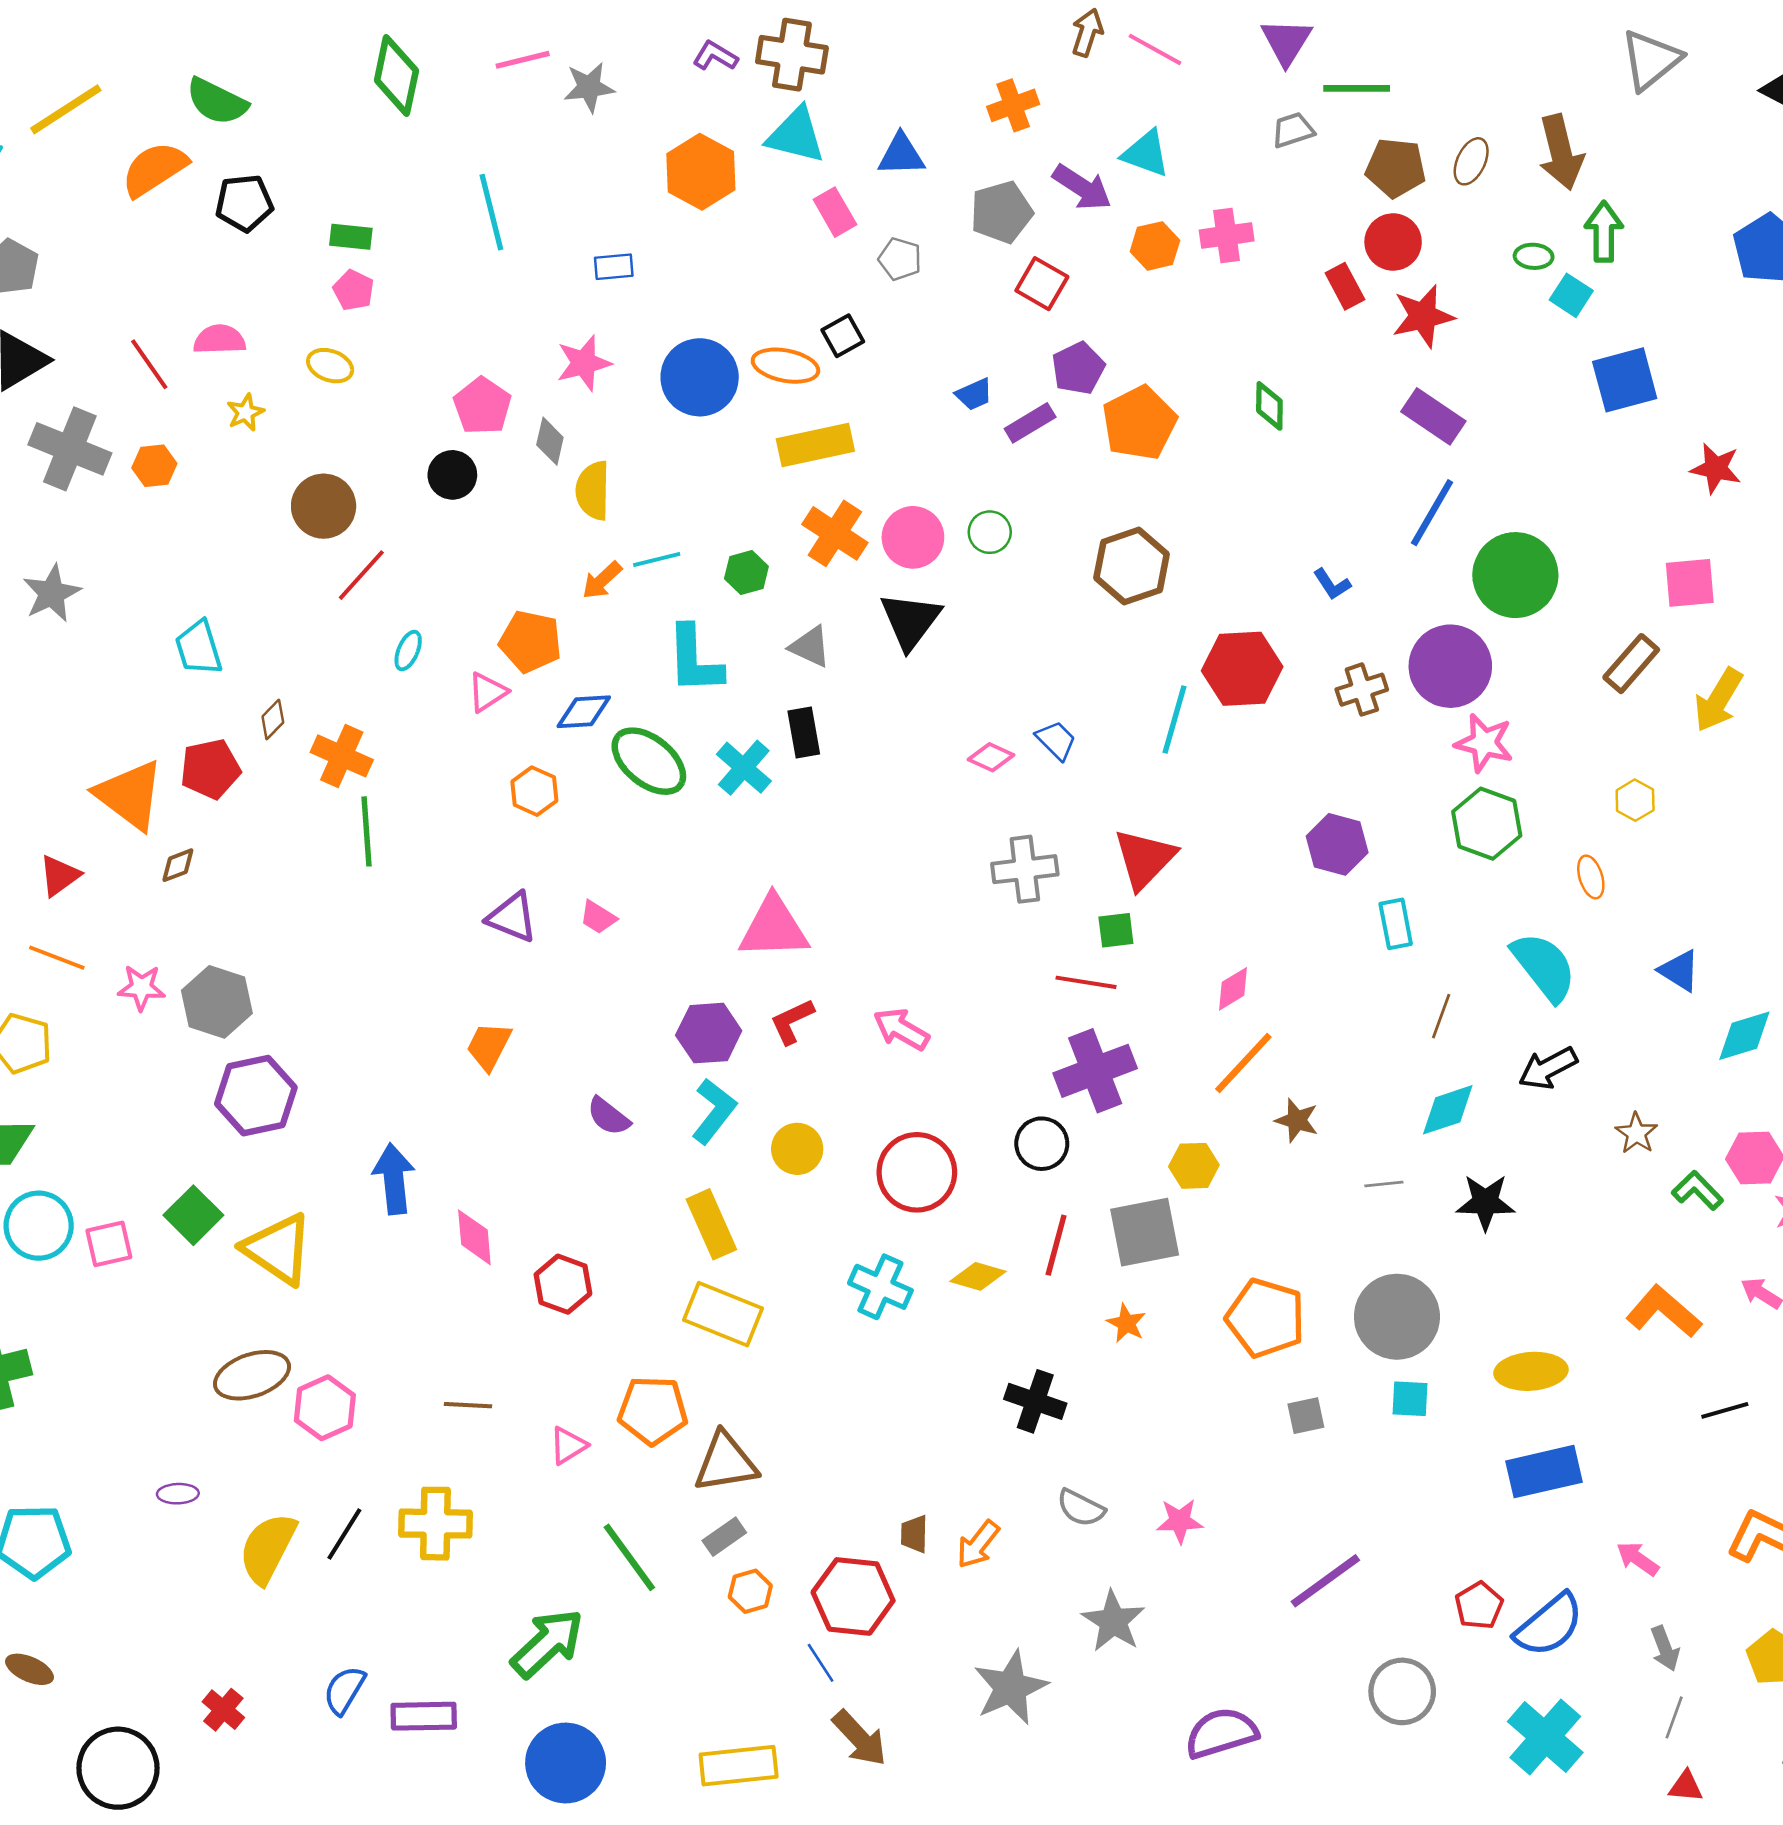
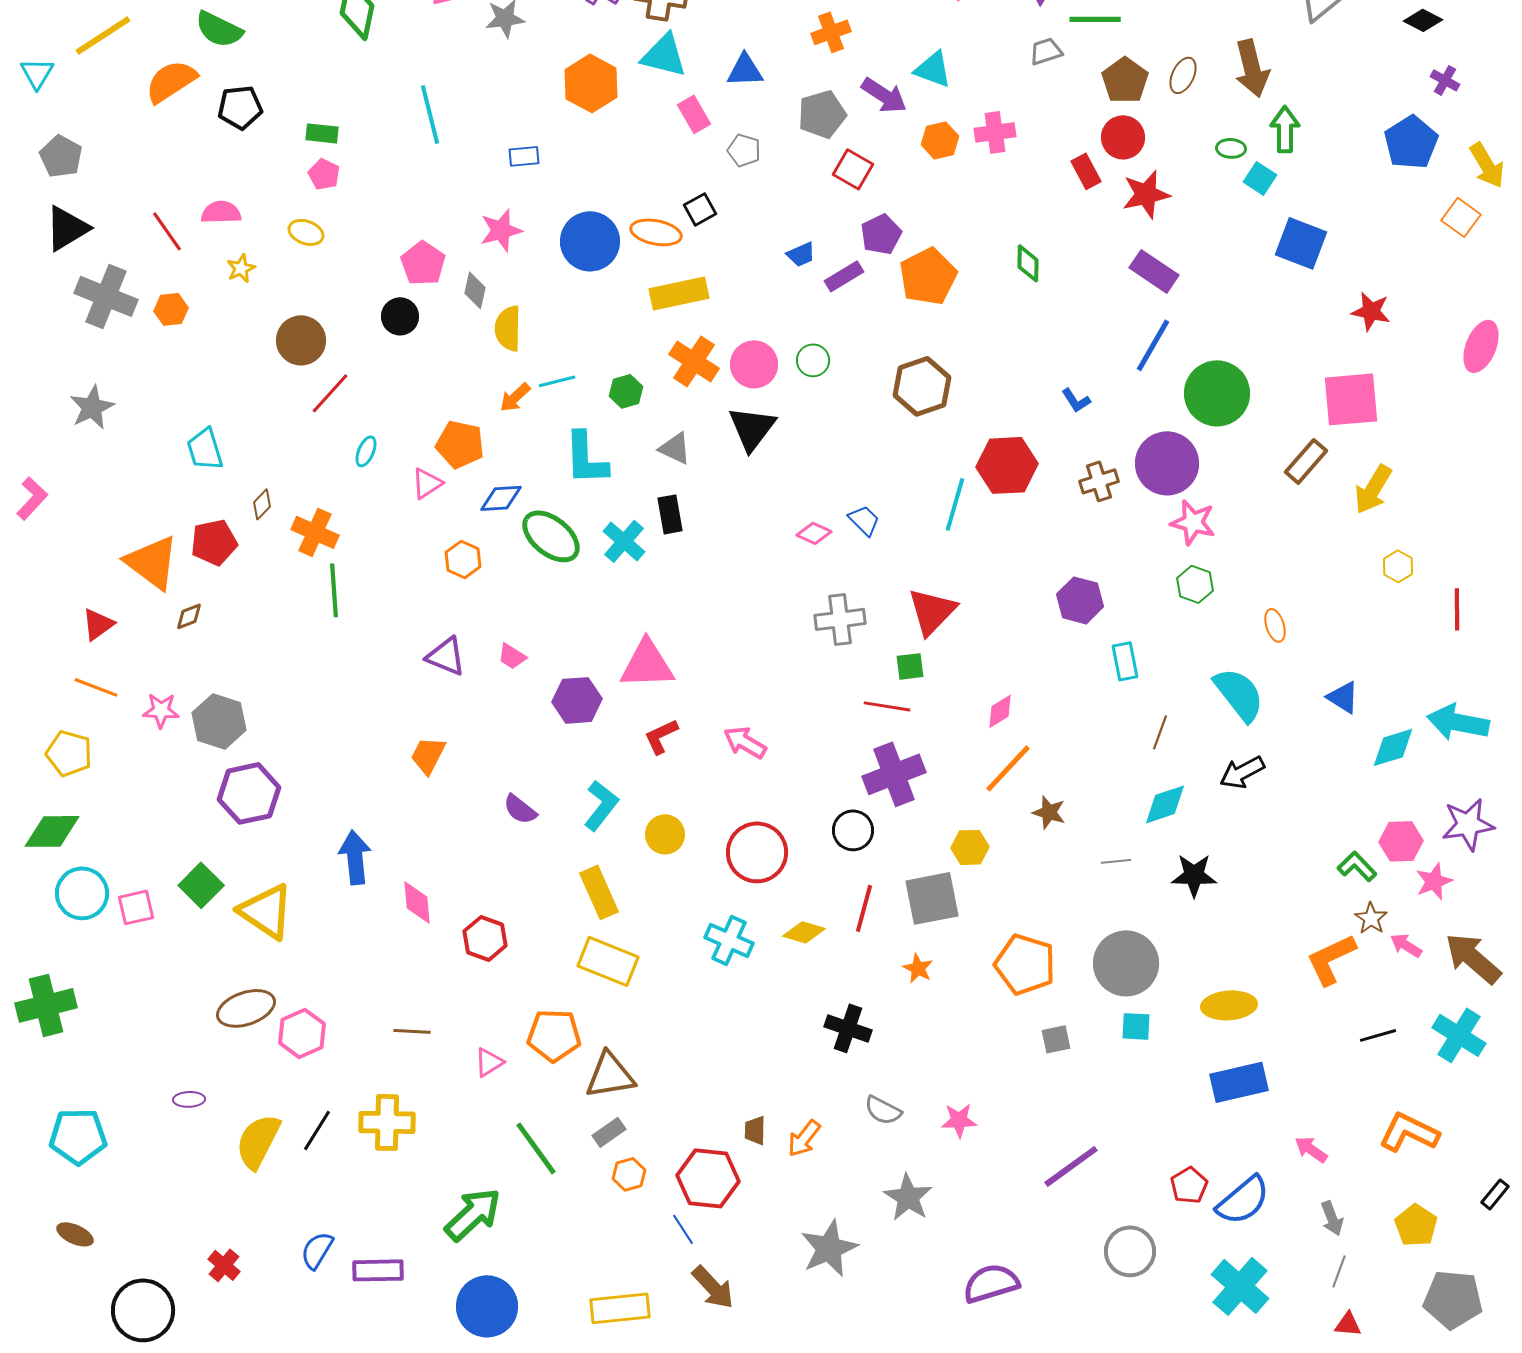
brown pentagon: (1396, 168) -> (1125, 80), turned 30
blue square: (1625, 380) -> (1301, 243), turned 36
pink square: (1690, 583) -> (1351, 399), size x1.4
yellow hexagon: (1635, 800) -> (1398, 566), moved
green hexagon: (1487, 824) -> (1195, 584), size x0.7
purple hexagon: (709, 1033) -> (577, 700), moved
brown star: (1636, 1133) -> (1371, 918), moved
orange L-shape: (1664, 1312) -> (1331, 959), turned -66

